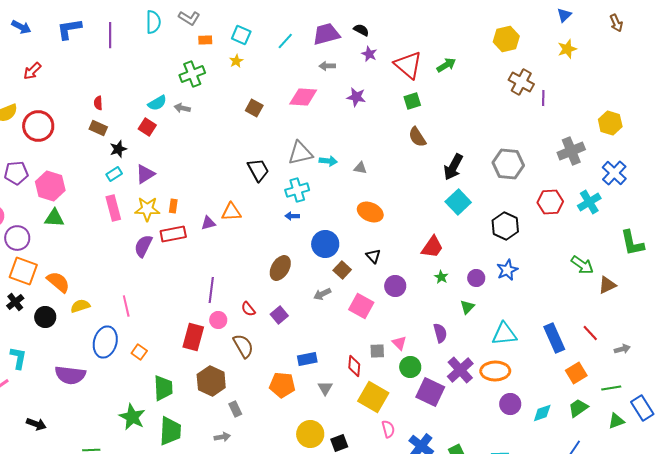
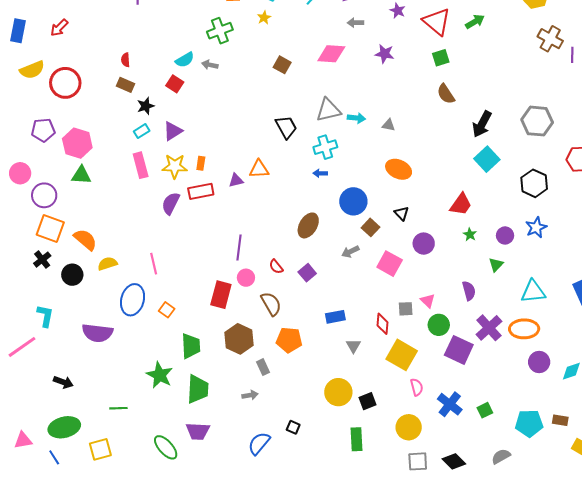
orange pentagon: (282, 385) -> (289, 340), moved

